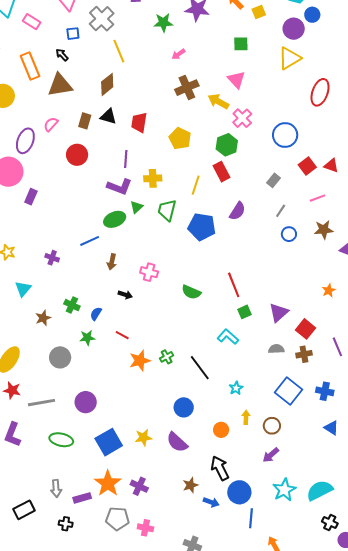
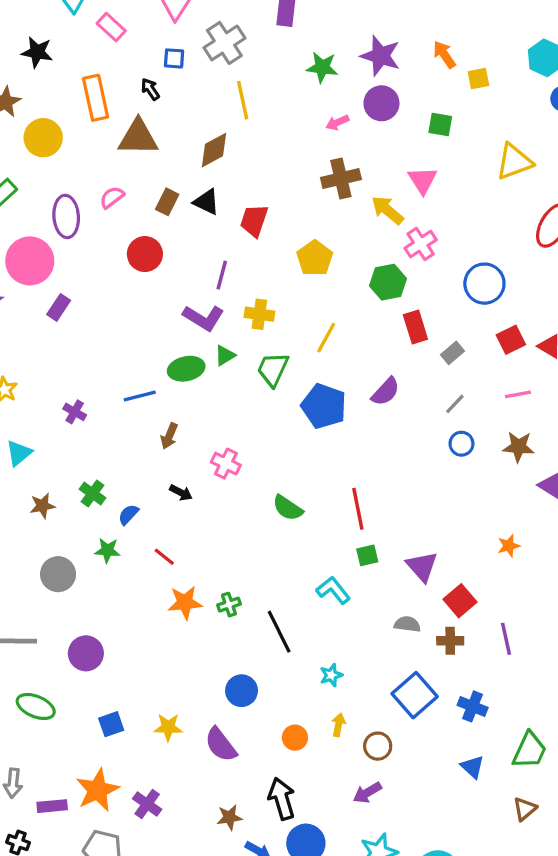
purple circle: (294, 29) -> (381, 103), moved
purple ellipse: (25, 141) -> (66, 216), turned -35
red rectangle: (221, 172) -> (415, 327), moved
purple triangle: (279, 313) -> (422, 566), turned -40
blue square: (109, 442) -> (111, 724), size x0.6

